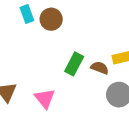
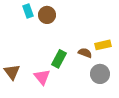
green rectangle: (74, 64) -> (59, 59), moved

